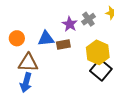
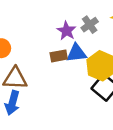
blue triangle: (46, 39) -> (76, 53), moved

